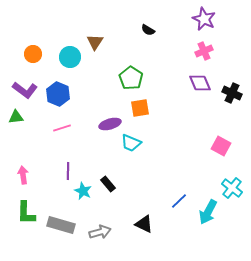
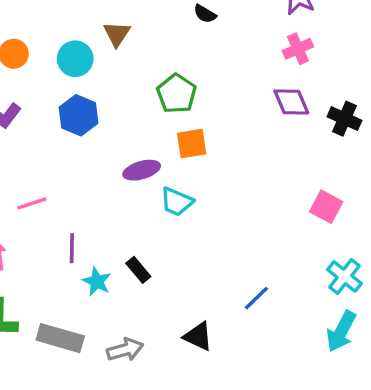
blue hexagon: (58, 94) -> (79, 115), moved
pink line: (62, 128) -> (32, 203), moved
cyan arrow: (208, 212) -> (341, 331), moved

